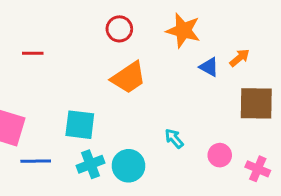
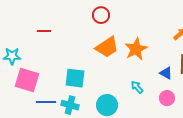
orange star: (183, 30) -> (136, 49), moved, turned 30
blue triangle: (209, 67) -> (166, 73), moved
cyan cross: (90, 164) -> (70, 105), moved, turned 36

